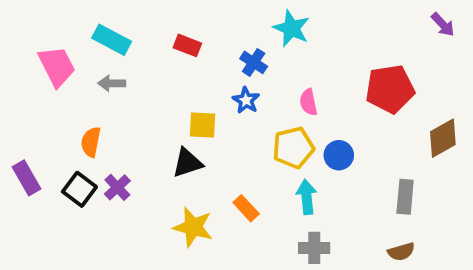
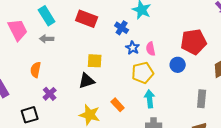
cyan rectangle: (112, 40) -> (47, 16), turned 30
red rectangle: (187, 45) -> (87, 19), size x1.5
blue star: (246, 100) -> (133, 48), moved
blue circle: (339, 155) -> (178, 65), moved
black square: (79, 189) -> (30, 115), moved, turned 36

